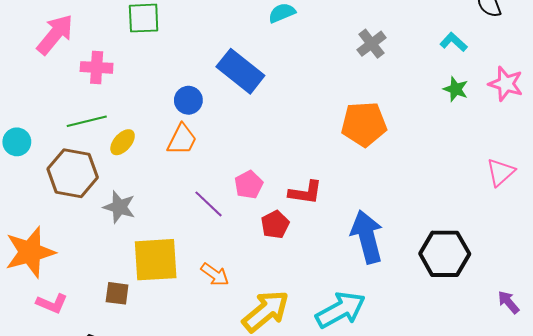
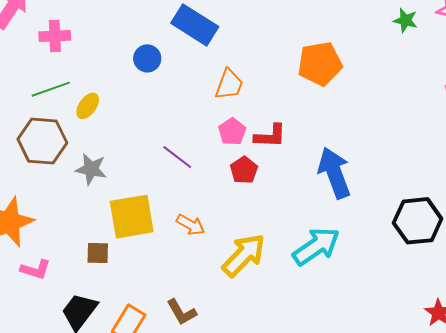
orange trapezoid: (182, 140) -> (229, 85), moved
pink pentagon: (249, 185) -> (232, 132), moved
black hexagon: (445, 254) -> (418, 221), moved

